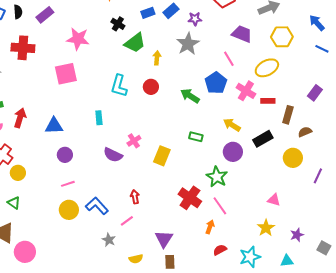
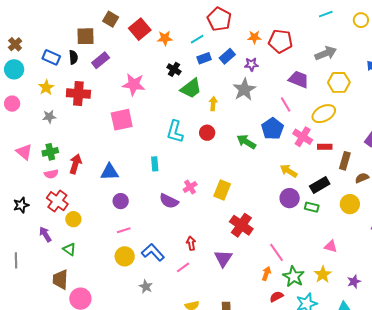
green rectangle: (196, 137) -> (312, 207), moved
yellow rectangle: (162, 156) -> (222, 190), moved
green star: (217, 177) -> (294, 276), moved
red cross: (190, 198) -> (241, 225), moved
purple triangle: (164, 239) -> (223, 258), moved
gray star: (109, 240) -> (146, 287), moved

